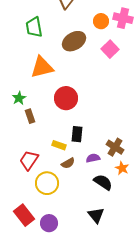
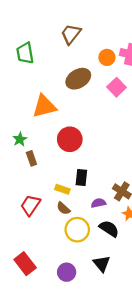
green trapezoid: (34, 27) -> (25, 53), moved
brown semicircle: (68, 163) -> (63, 208), moved, turned 72
yellow circle: (47, 183) -> (77, 230), moved
purple circle: (49, 223) -> (67, 272), moved

